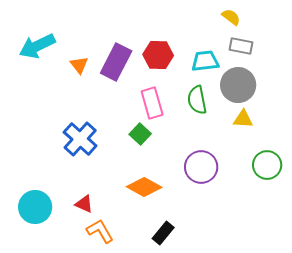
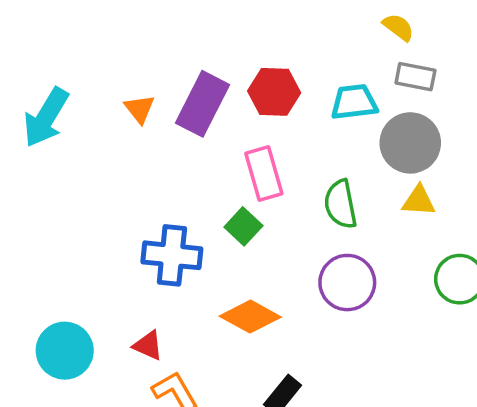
cyan arrow: (37, 46) -> (46, 117), moved, turned -33
green semicircle: (197, 100) -> (340, 204), moved
blue cross: (80, 139) -> (172, 255), moved, turned -36

